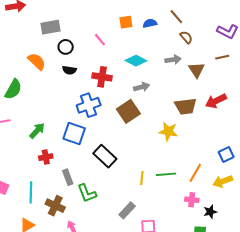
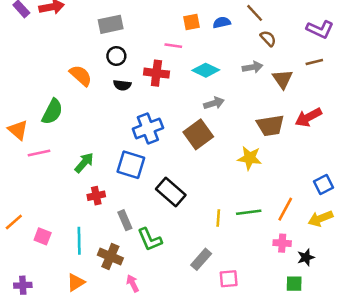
gray rectangle: (51, 27) -> (111, 24), moved
pink line: (100, 40) -> (173, 46), moved, turned -40
red cross: (102, 77) -> (156, 73), moved

